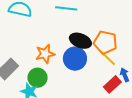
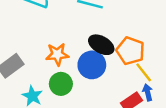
yellow line: (108, 58) -> (144, 72), moved
green circle: (38, 78) -> (61, 84), moved

